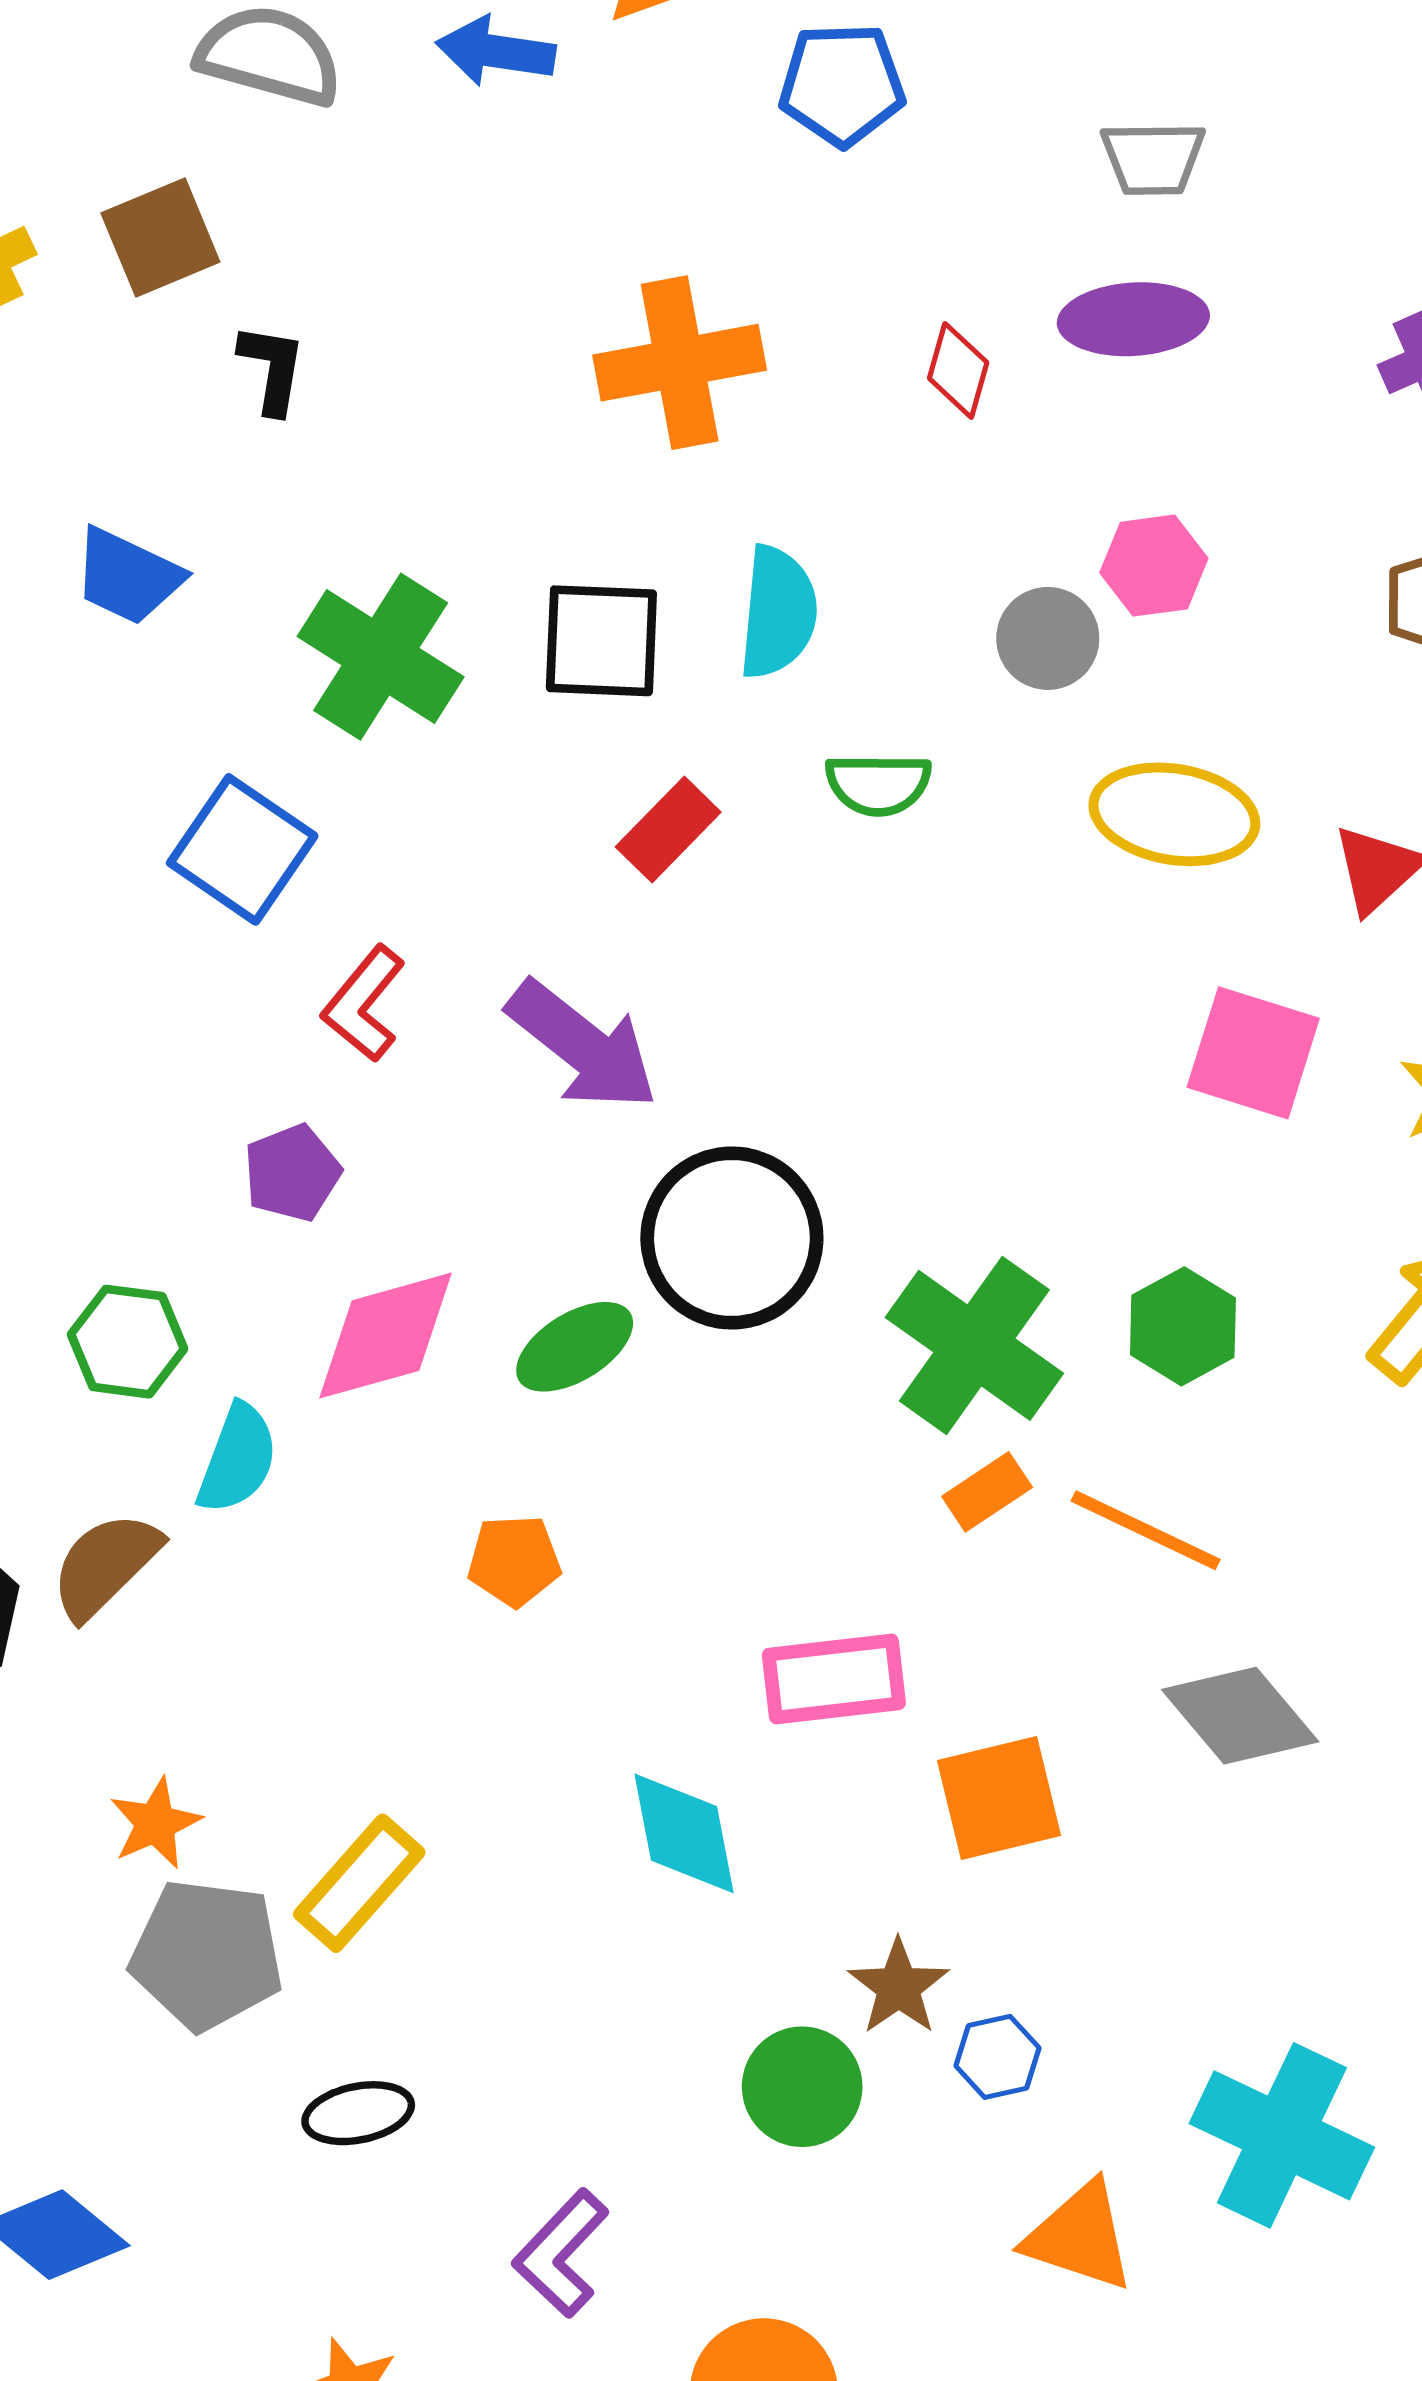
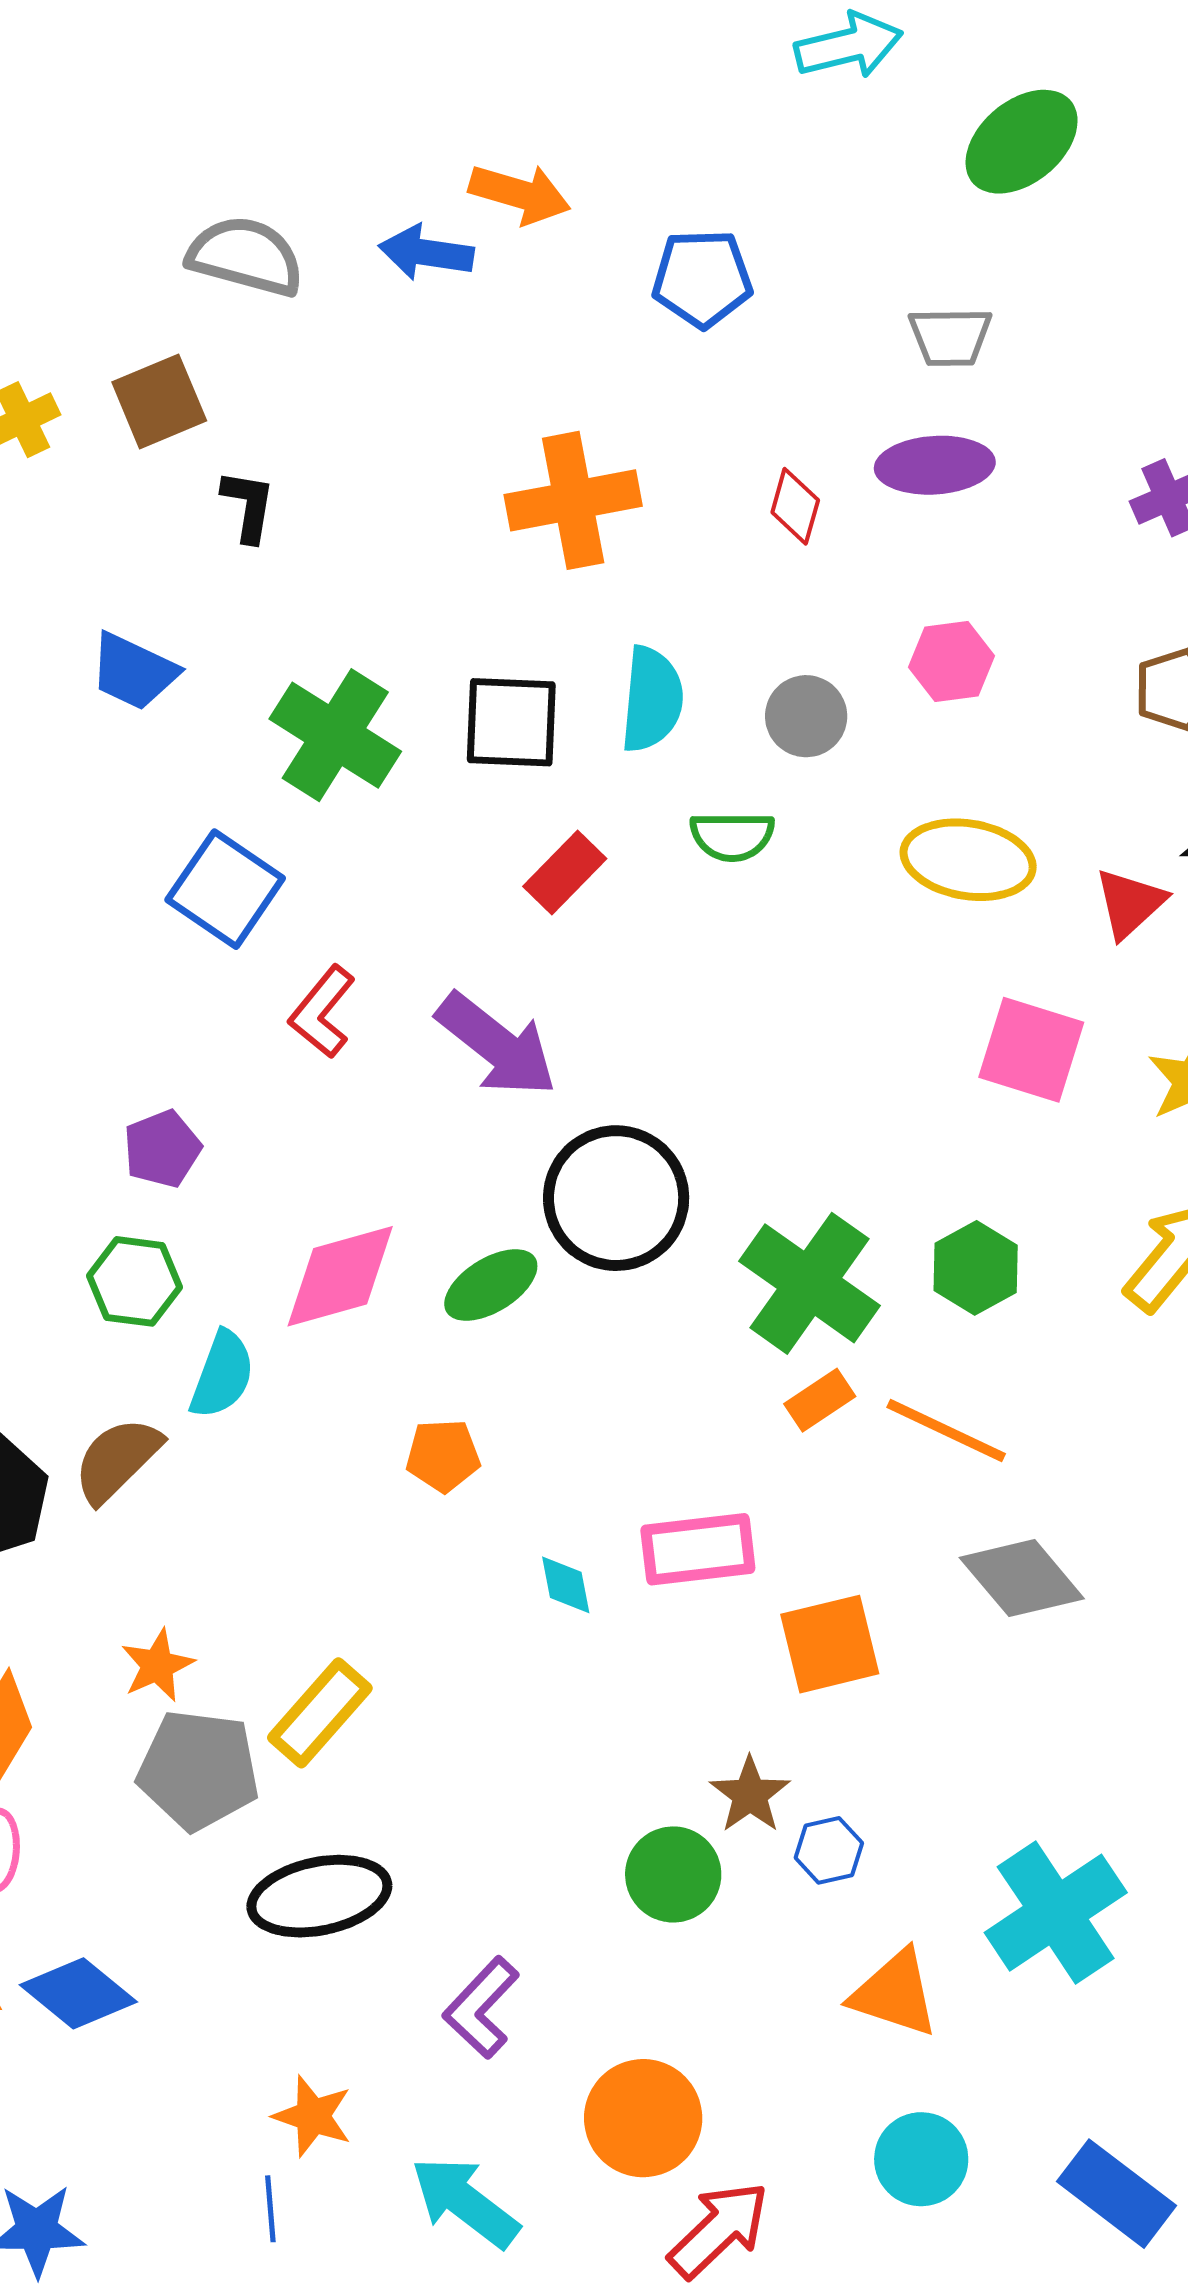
gray circle: (1048, 638) -> (806, 716), moved
purple pentagon: (292, 1173) -> (162, 1149), moved
cyan diamond: (684, 1833) -> (566, 1585), moved, size x0.6
black ellipse: (358, 2113) -> (319, 1896), size x1.6
cyan cross: (1282, 2135) -> (1056, 1913), turned 31

